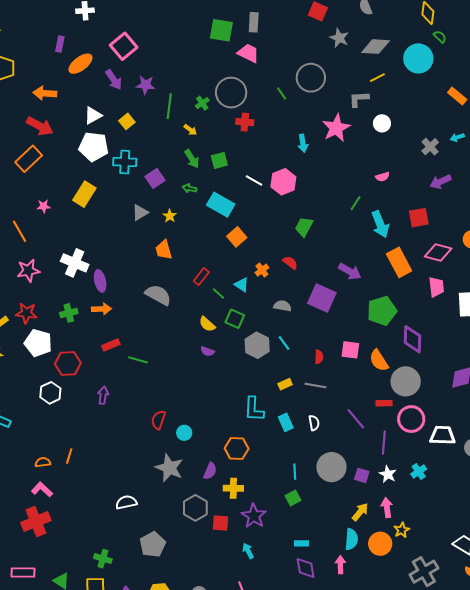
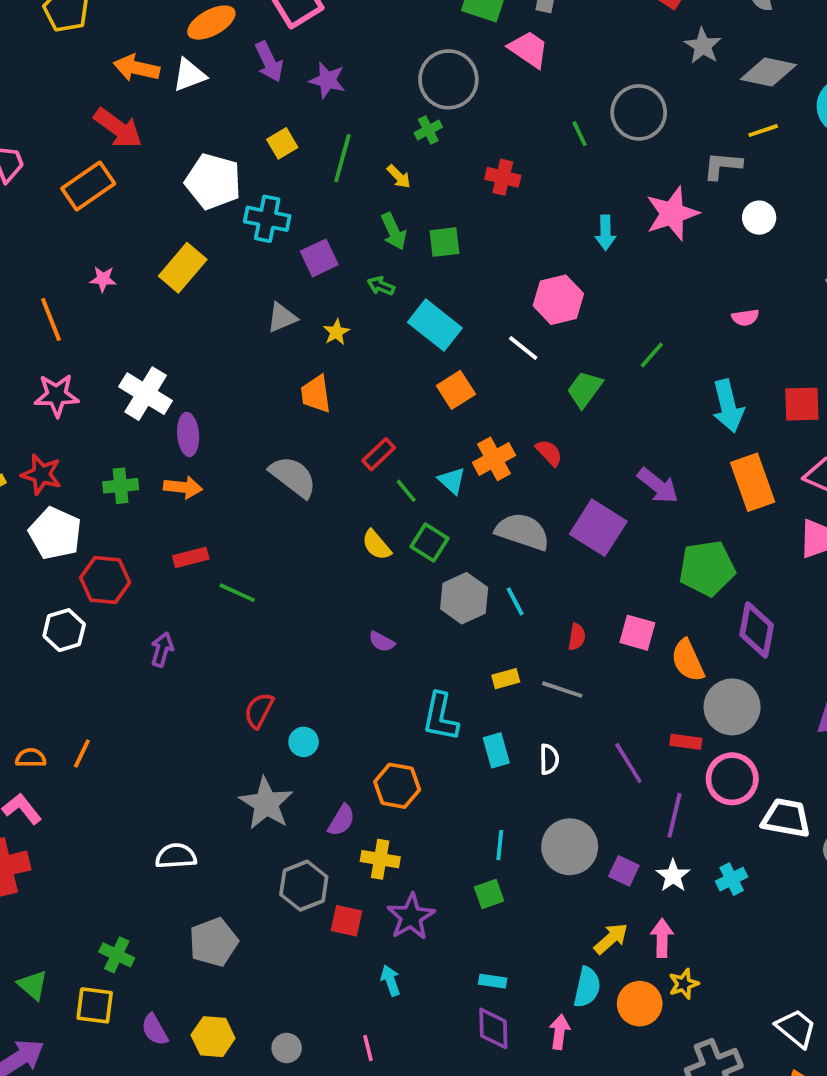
gray circle: (231, 93) -> (448, 79), moved
green line: (169, 106) -> (342, 158), moved
white triangle: (93, 116) -> (189, 75), moved
white line: (254, 180) -> (523, 348), moved
green line: (356, 203) -> (652, 355), moved
orange cross: (262, 270) -> (494, 459), size x1.5
gray semicircle: (282, 306) -> (523, 532), size x1.6
purple semicircle: (207, 351) -> (382, 642), moved

